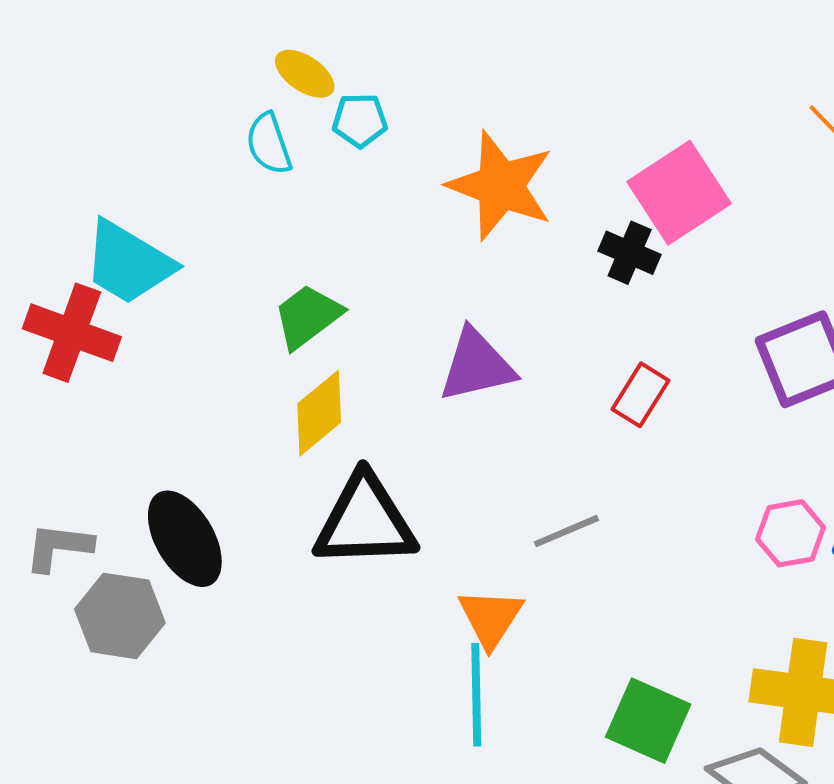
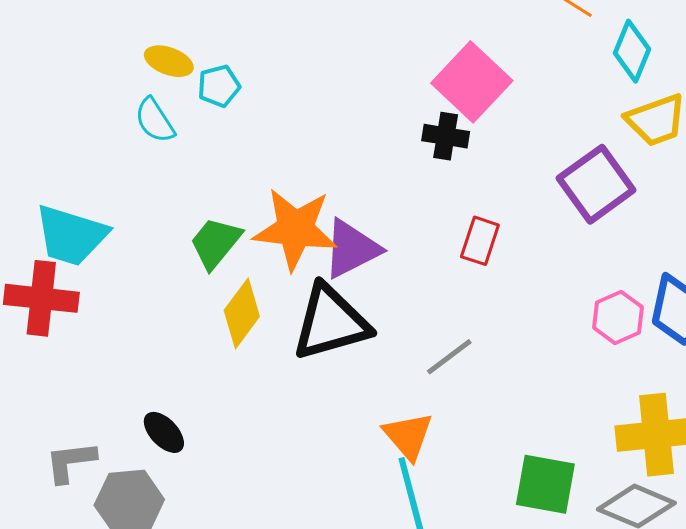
orange star: (501, 186) -> (295, 229), moved
black triangle: (365, 521) -> (331, 322), moved
black ellipse: (185, 539) -> (164, 432), size x0.6

